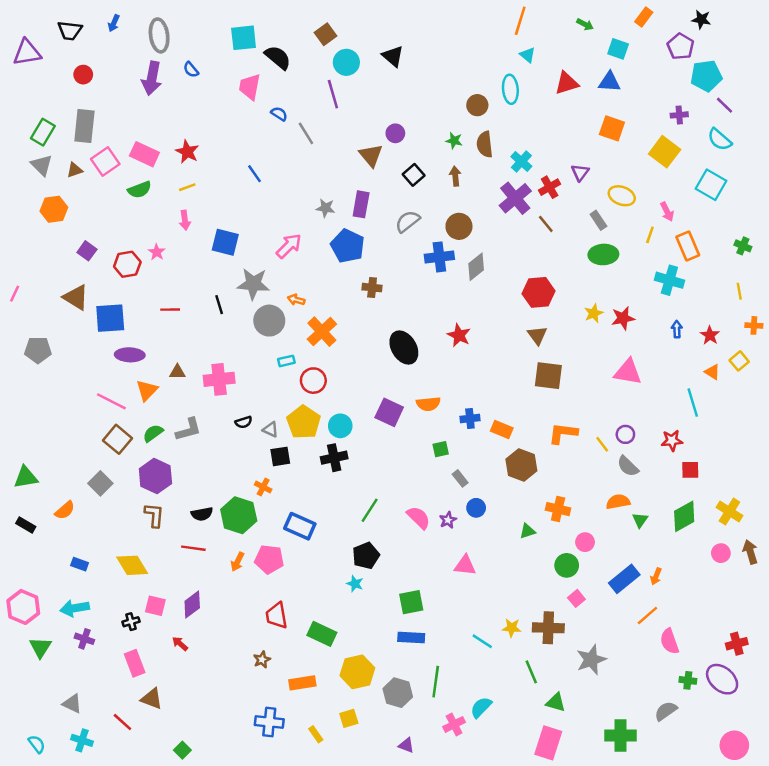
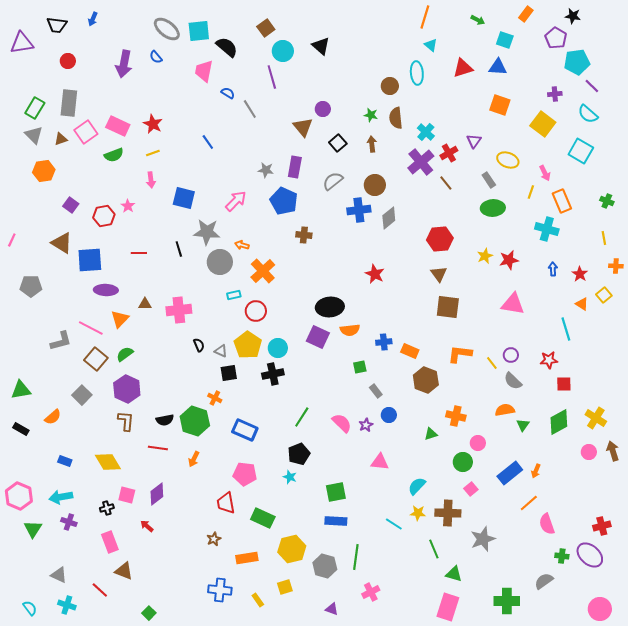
gray ellipse: (159, 35) -> (167, 29), moved, turned -44
black ellipse: (404, 348) -> (330, 307), moved, turned -64
black semicircle: (244, 422) -> (199, 345), turned -96
gray L-shape: (188, 430) -> (61, 341), moved
pink pentagon: (269, 559) -> (245, 474), moved
cyan semicircle: (481, 707) -> (417, 486), moved

